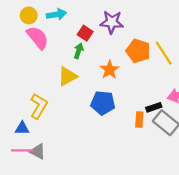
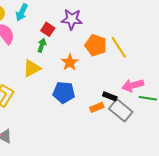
cyan arrow: (56, 14) -> (22, 12), turned 126
black rectangle: (154, 107) -> (110, 96), turned 40
orange rectangle: (139, 119) -> (97, 107), turned 64

